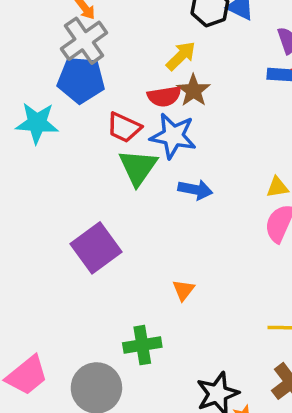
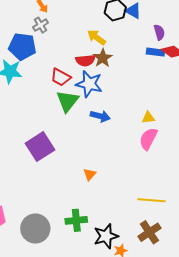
gray cross: (84, 41) -> (40, 25), size x0.6
yellow arrow: (181, 56) -> (97, 37), turned -102
blue pentagon: (81, 80) -> (22, 46), moved
green cross: (142, 345) -> (76, 220), moved

